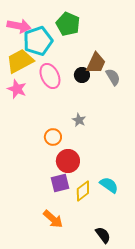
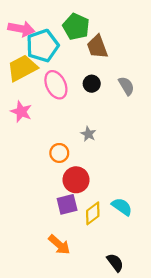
brown trapezoid: (96, 63) -> (97, 47), moved, turned 135
pink star: (17, 89) -> (21, 112), moved

